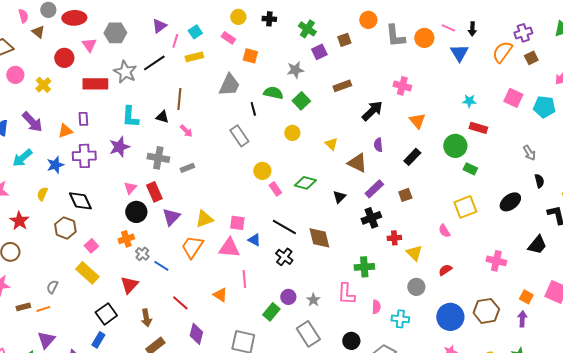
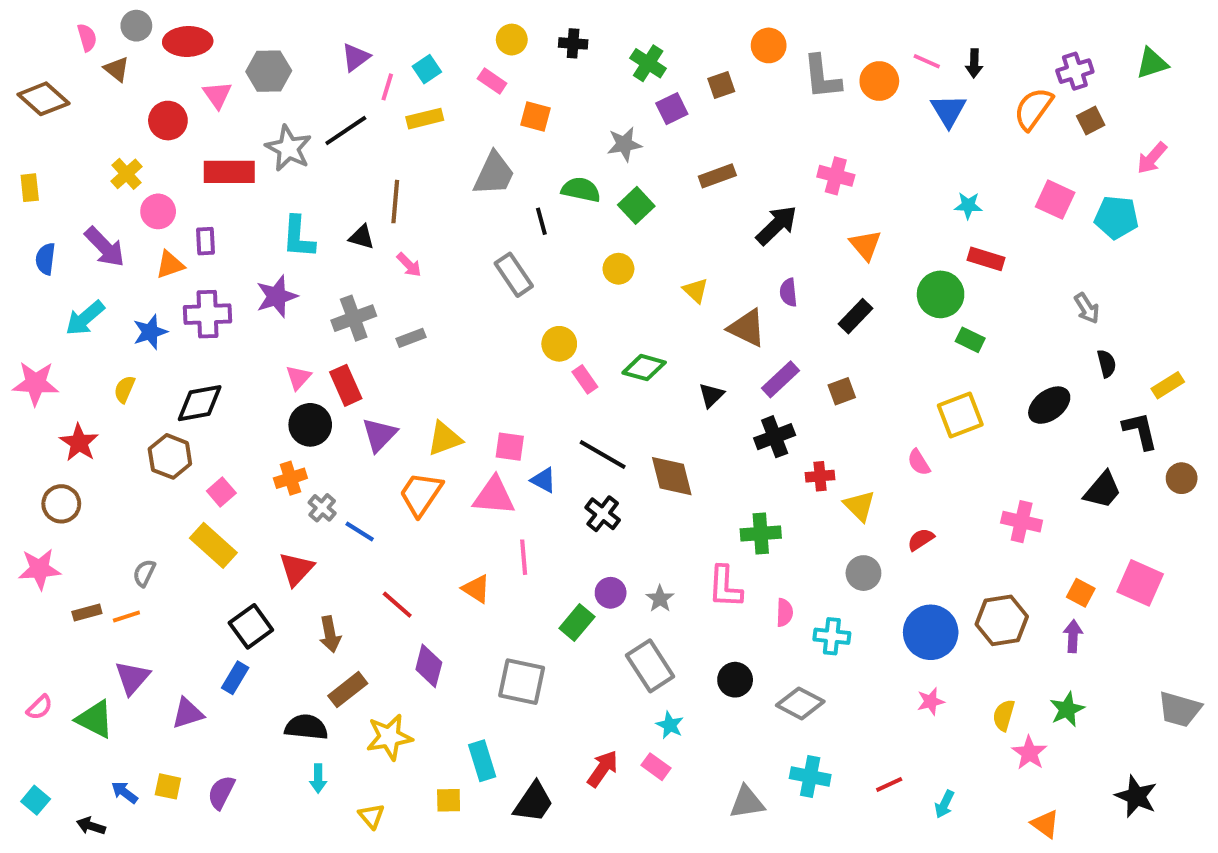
pink circle: (15, 75) -> (158, 211), moved
gray cross: (158, 158) -> (354, 318), turned -30
black diamond: (80, 201) -> (200, 403), turned -75

